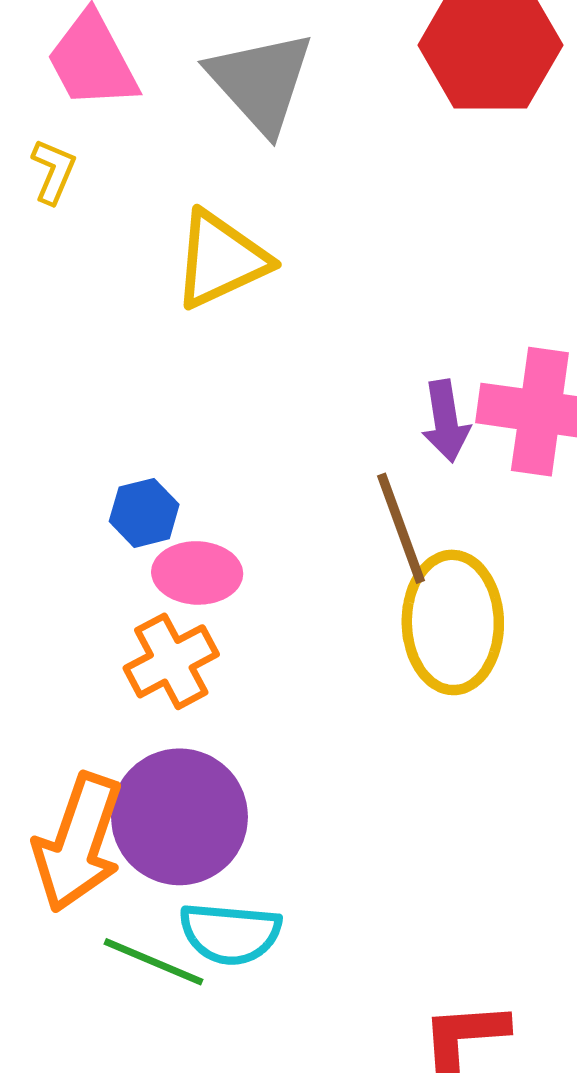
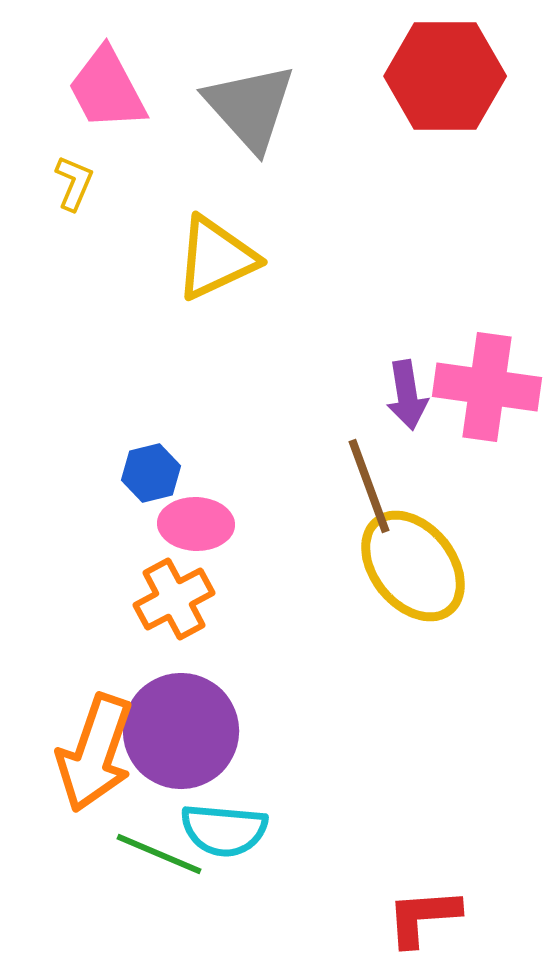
yellow ellipse: (453, 622) -> (413, 566), turned -38

